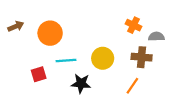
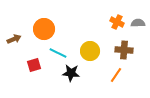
brown arrow: (16, 26) -> (14, 39), moved
gray semicircle: (156, 37) -> (138, 23), moved
cyan line: (66, 61) -> (58, 53), turned 30

